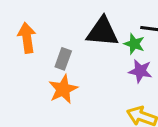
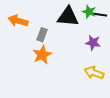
orange arrow: (27, 38) -> (18, 21), turned -66
green star: (134, 44) -> (89, 12), moved

